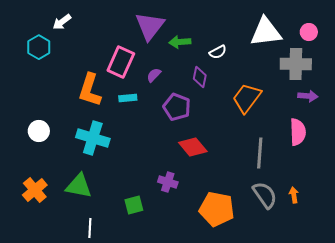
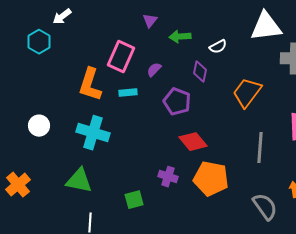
purple triangle: (150, 26) -> (150, 21), size x0.5
orange cross: (35, 190) -> (18, 185), moved
gray semicircle: (265, 195) -> (265, 207), moved
orange pentagon: (217, 209) -> (211, 179), moved

